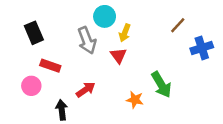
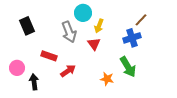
blue cross: (202, 48) -> (132, 38), moved
red rectangle: (50, 66) -> (49, 56), moved
pink circle: (31, 86) -> (17, 68), moved
black arrow: (62, 110) -> (34, 82), moved

